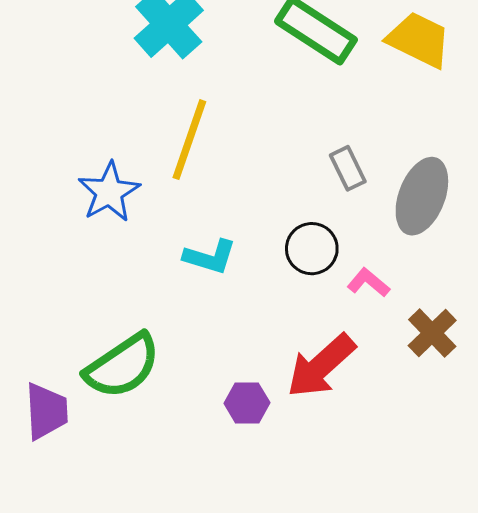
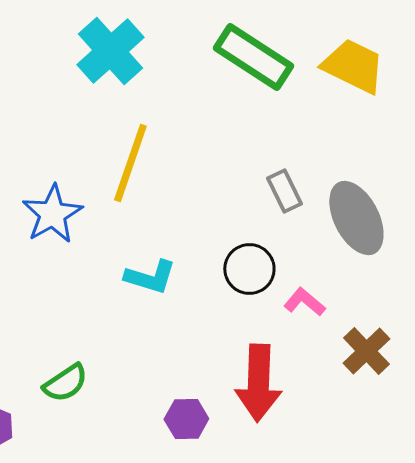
gray ellipse: (422, 196) -> (356, 218), turned -48
green semicircle: (122, 366) -> (65, 383), size x0.6
red arrow: (321, 366) -> (258, 383), turned -46

